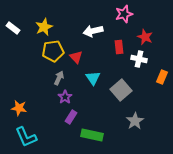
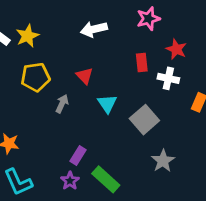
yellow star: (44, 27) -> (27, 36), moved
white arrow: (93, 31) -> (94, 29), moved
yellow pentagon: (53, 51) -> (35, 77), moved
purple star: (65, 97) -> (70, 181), moved
green rectangle: (92, 135) -> (106, 179), turned 30

